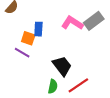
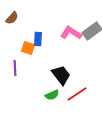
purple line: (22, 53) -> (15, 68), moved, turned 56
green semicircle: (53, 86) -> (52, 95), turned 56

